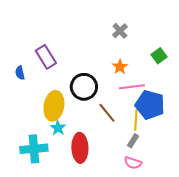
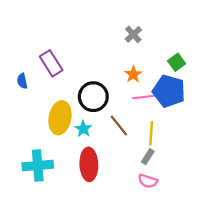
blue pentagon: (150, 105) -> (169, 91), moved
cyan star: (58, 128) -> (83, 129), moved

